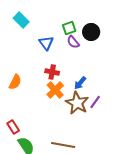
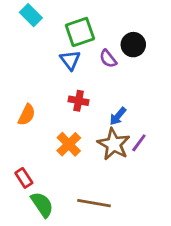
cyan rectangle: (21, 20) -> (31, 15), moved
green square: (69, 28) -> (80, 32), moved, size x1.5
orange cross: (55, 90) -> (69, 144), moved

